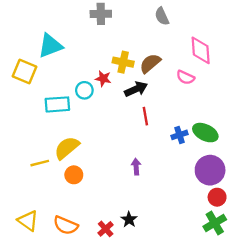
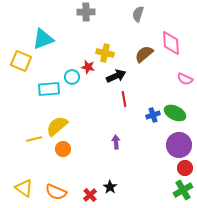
gray semicircle: (162, 16) -> (138, 14), turned 42
brown semicircle: (150, 63) -> (144, 54), moved
pink semicircle: (185, 77) -> (185, 79), moved

